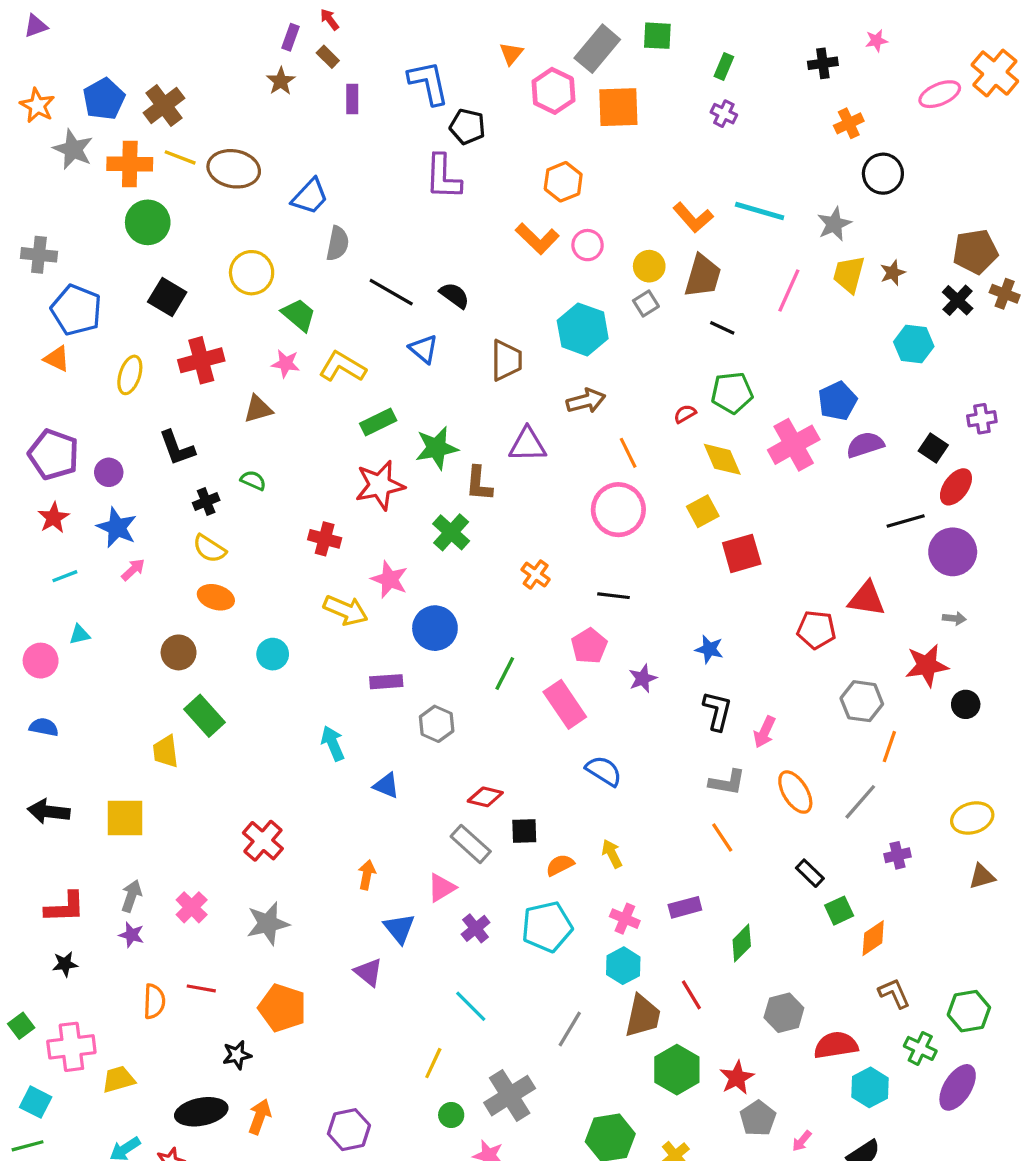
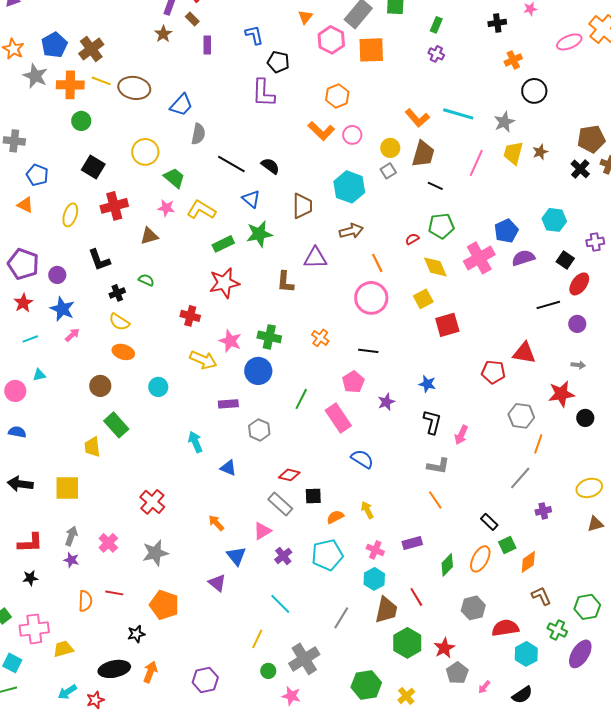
blue L-shape: (428, 83) -> (254, 35), size x0.7
green circle: (148, 222) -> (81, 121), size x0.7
blue pentagon: (76, 310) -> (37, 175), size x0.7
cyan hexagon: (914, 344) -> (554, 220), moved
green star: (437, 448) -> (259, 234), moved
green cross: (451, 532) -> (269, 337), moved, turned -30
purple circle: (953, 552) -> (577, 324), size x0.6
orange ellipse: (795, 792) -> (480, 559), moved, turned 60
orange arrow: (367, 875) -> (216, 523), turned -54

